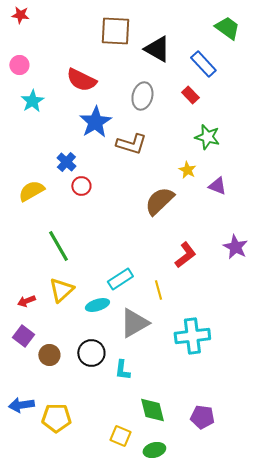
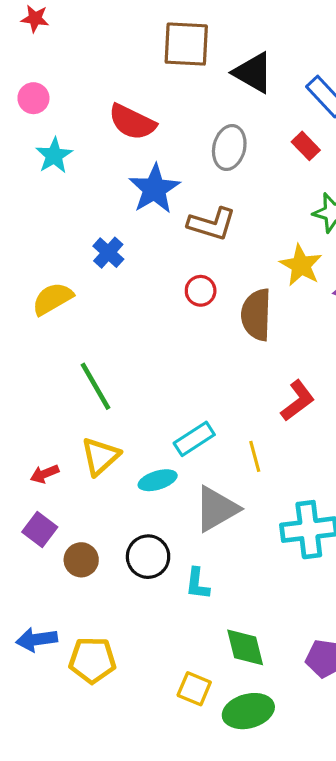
yellow star: (187, 170) -> (301, 265), size x1.5
red circle: (81, 186) -> (201, 291), moved
brown semicircle: (159, 201) -> (256, 315), turned -44
green ellipse: (154, 450) -> (248, 711), size x1.4

